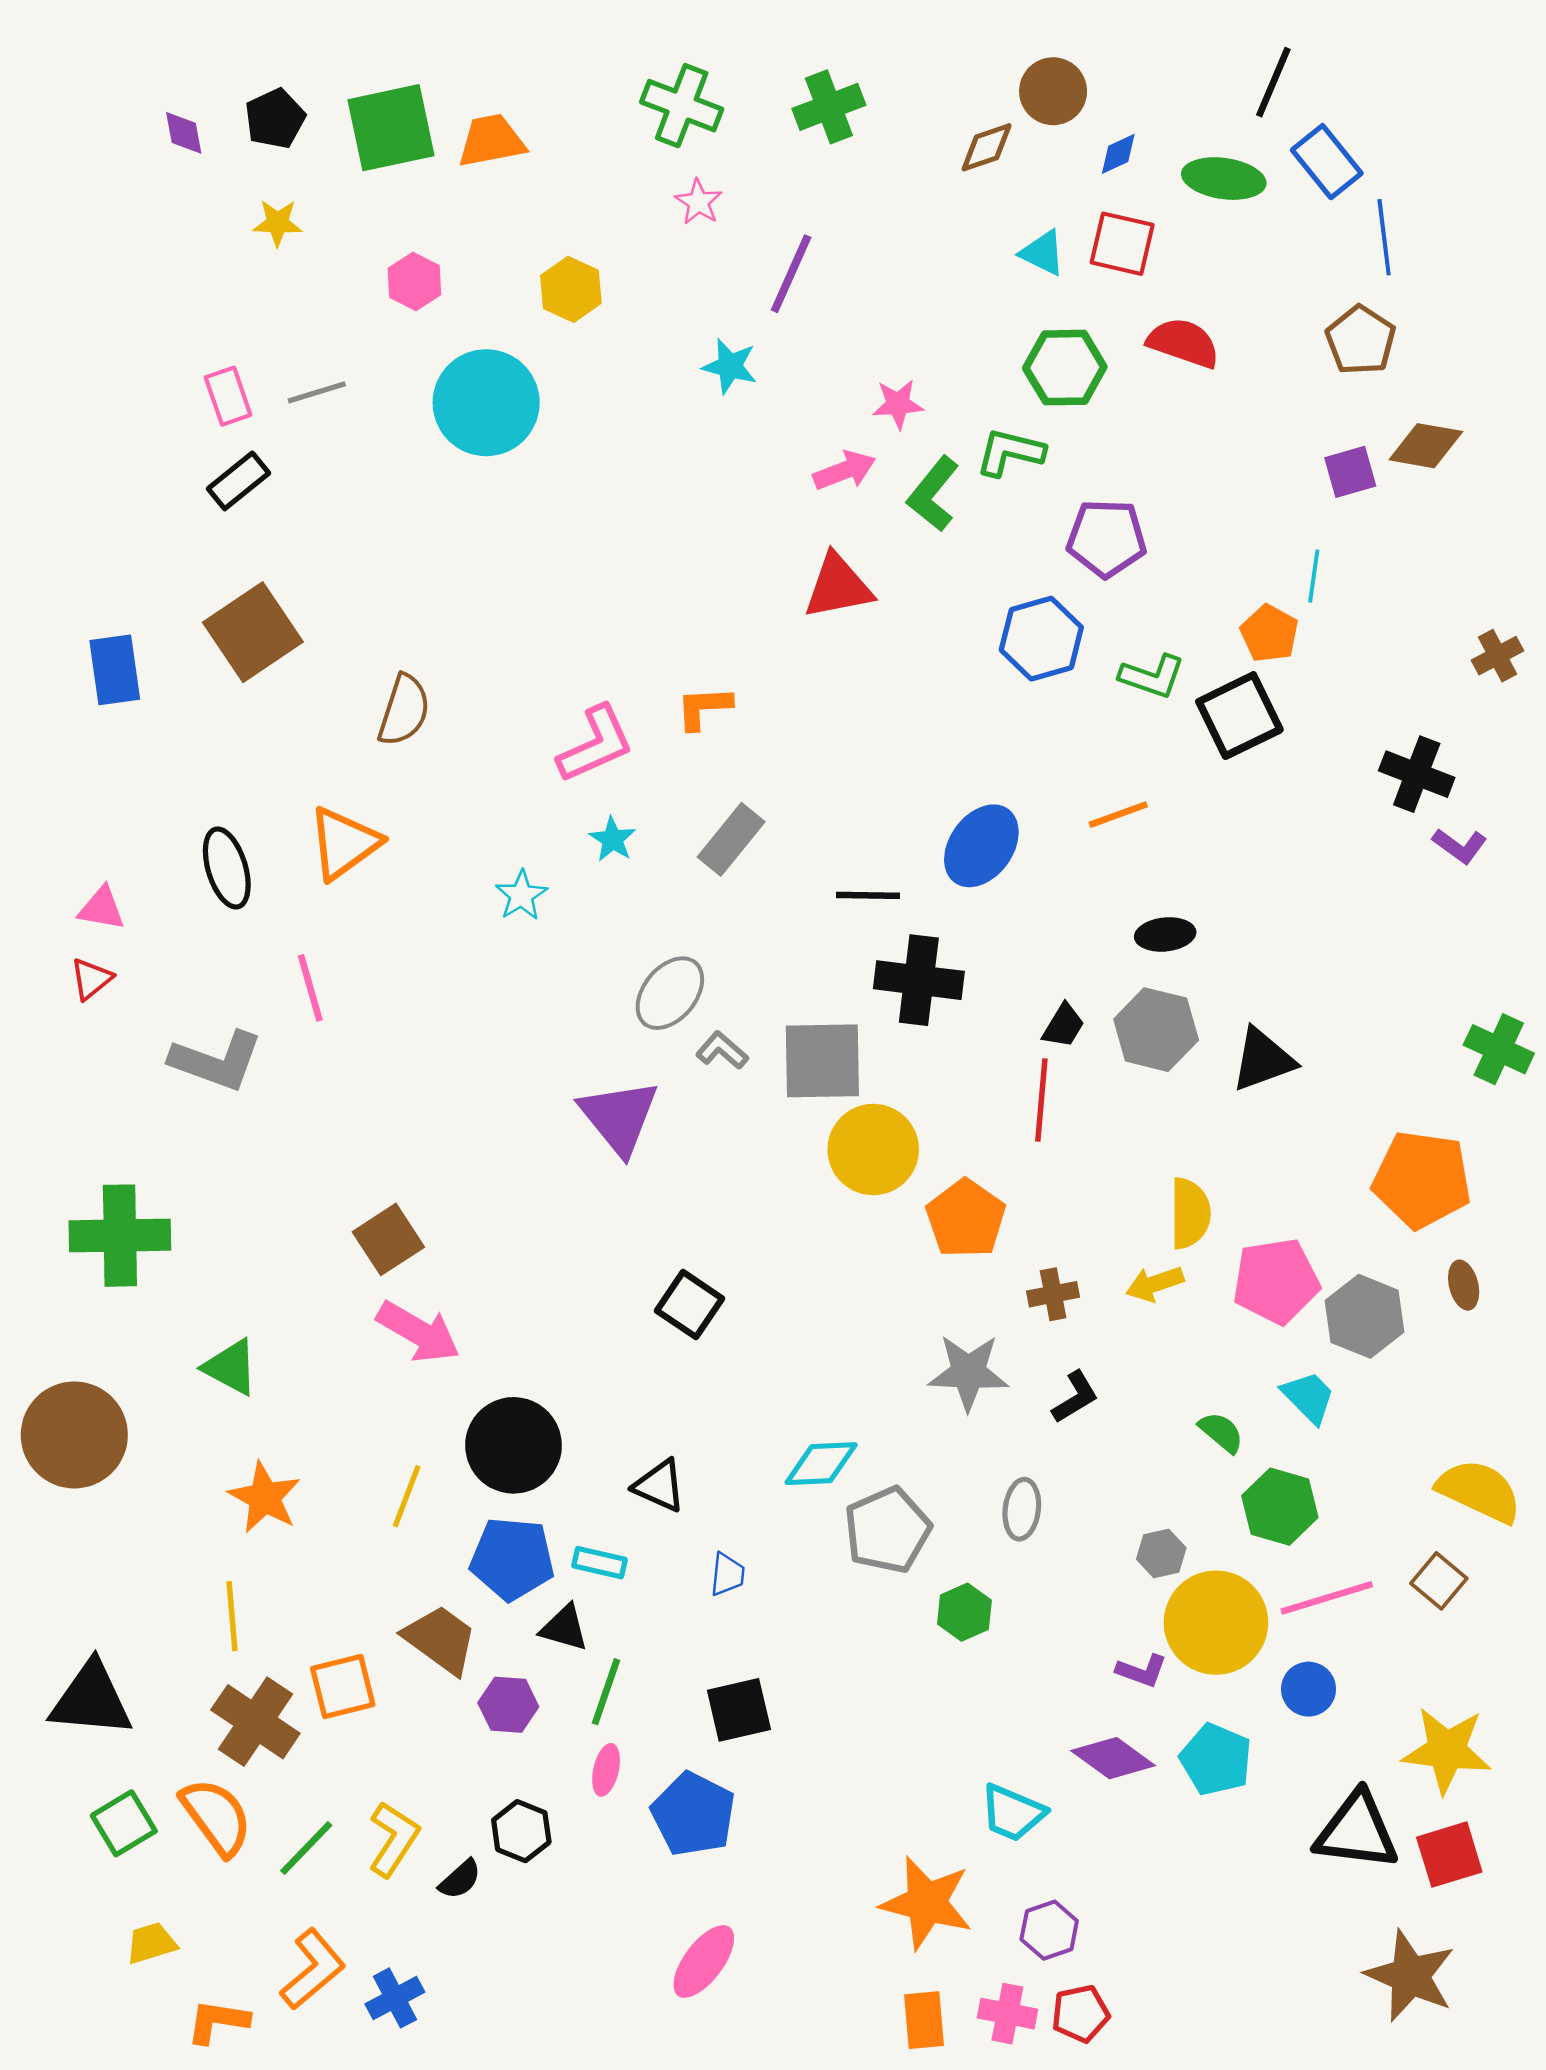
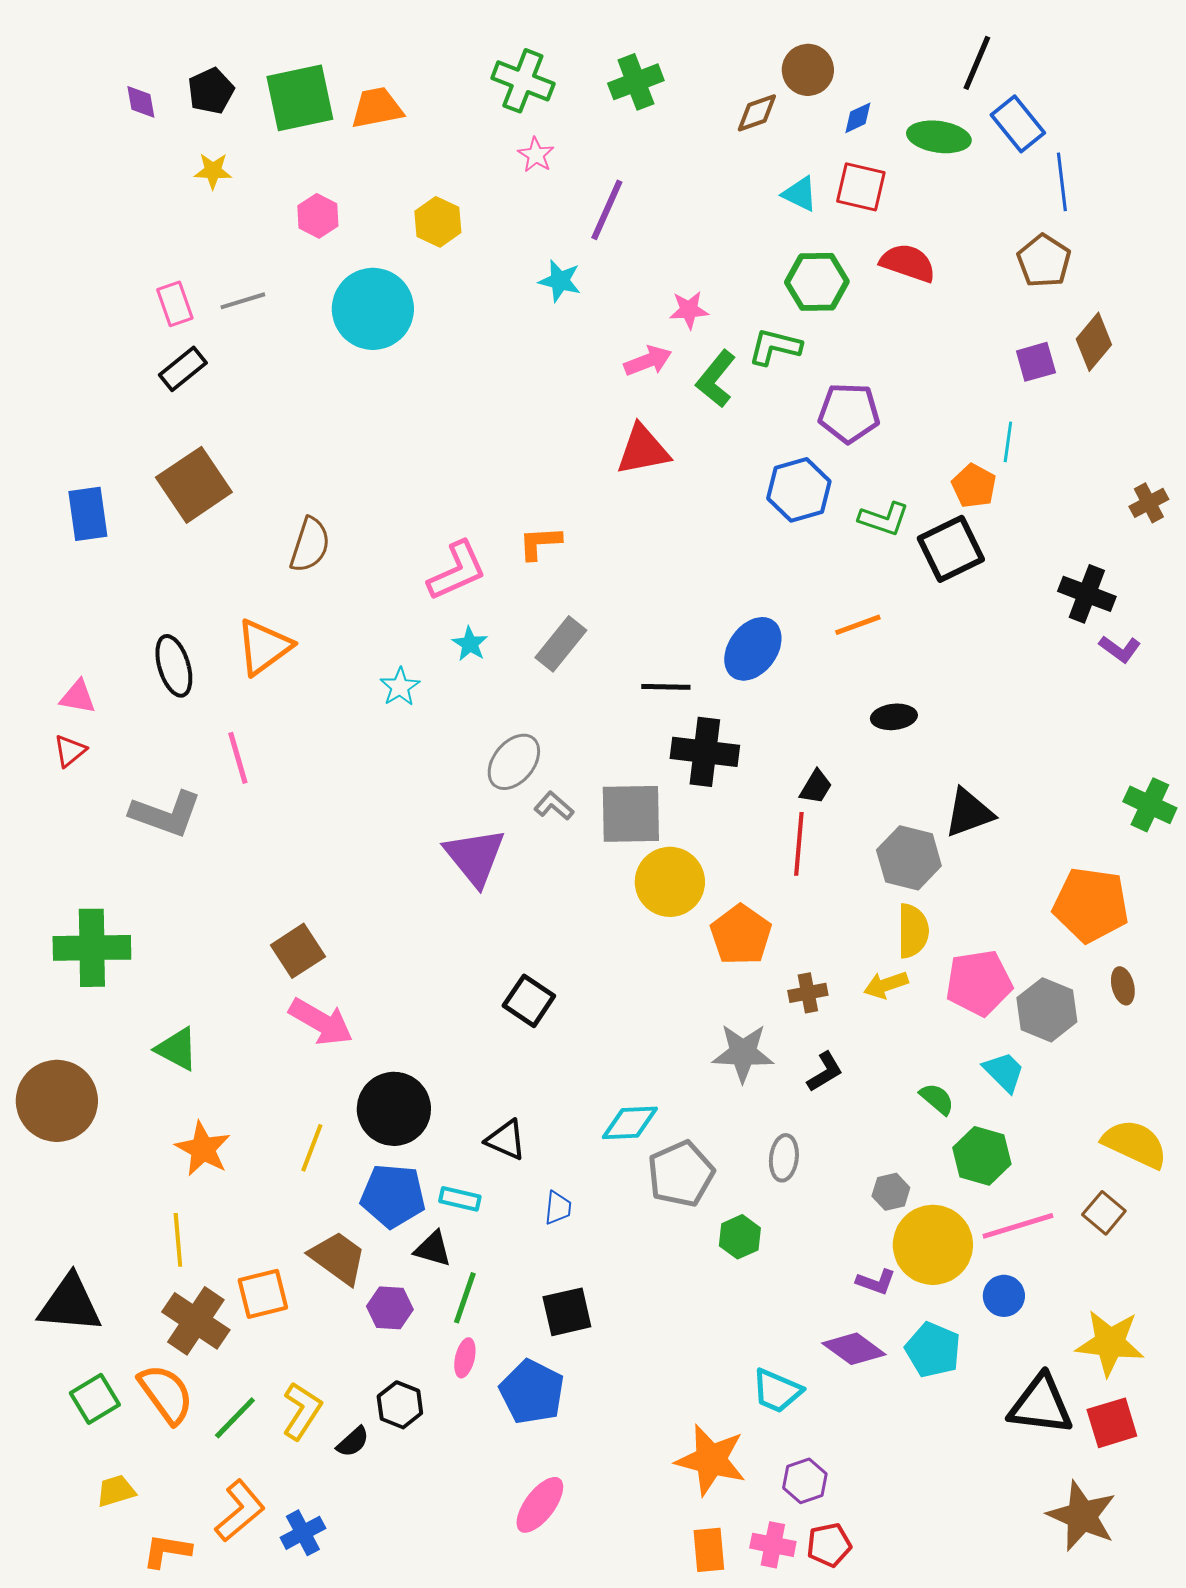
brown diamond: (1426, 446) -> (1094, 342), turned -60
gray hexagon: (1156, 1030) -> (909, 858), moved

